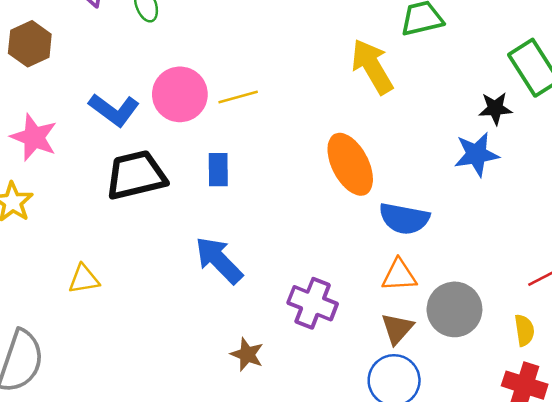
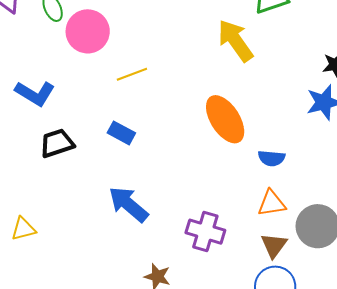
pink circle: (180, 94) -> (88, 31), moved
blue rectangle: (218, 170) -> (121, 133), turned -56
black trapezoid: (136, 175) -> (57, 143), size x0.7
blue semicircle: (404, 219) -> (272, 158), size x0.7

